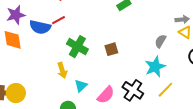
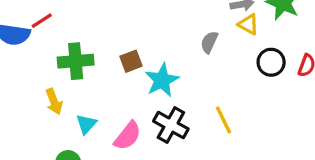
green cross: (77, 47) -> (76, 61), turned -30
cyan star: (155, 67) -> (162, 80), moved
yellow line: (165, 90) -> (224, 120), turned -66

